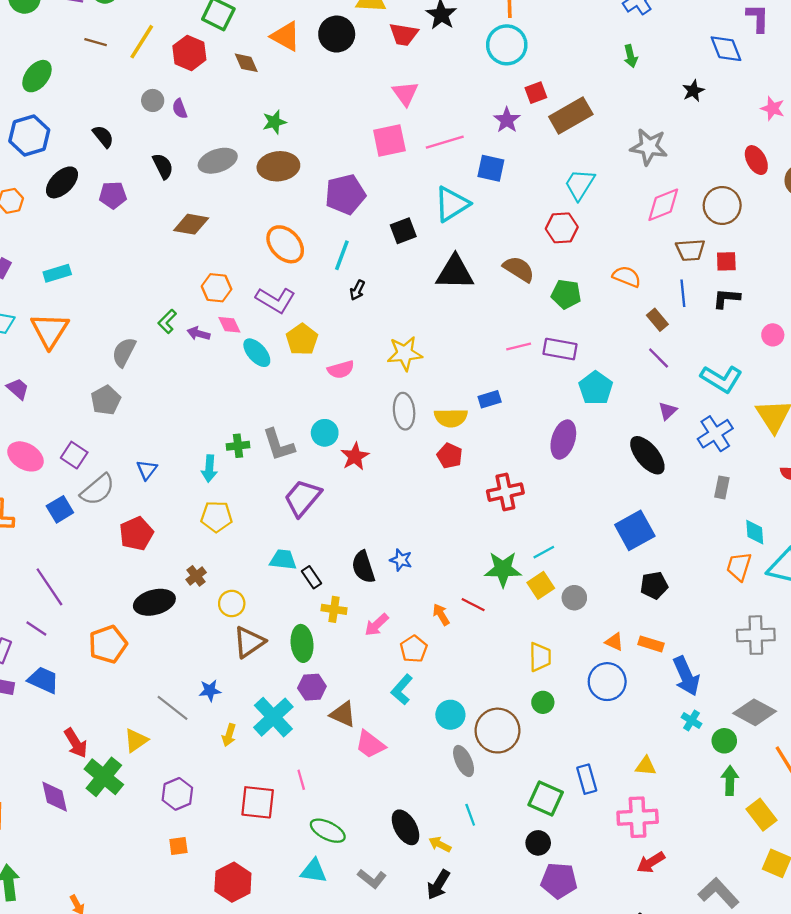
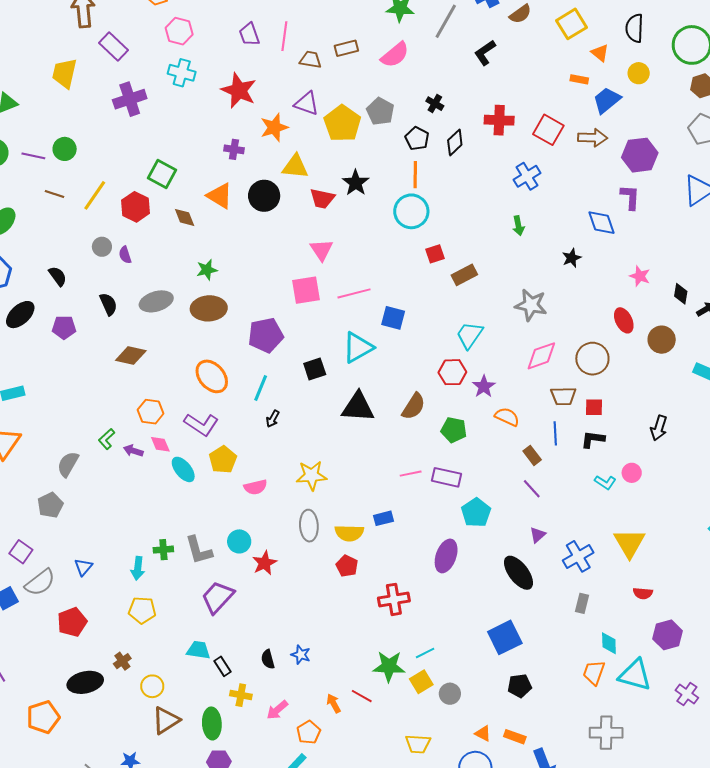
brown rectangle: (571, 115) -> (464, 275), size x0.7
purple star: (507, 120) -> (484, 386), moved
brown semicircle: (519, 269) -> (414, 406), turned 88
cyan L-shape: (721, 379) -> (605, 482), moved, size x0.6
black semicircle: (363, 567) -> (268, 659), size x0.7
yellow trapezoid: (540, 657) -> (418, 744), turned 92

